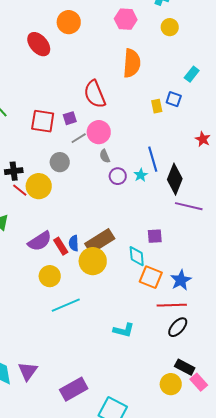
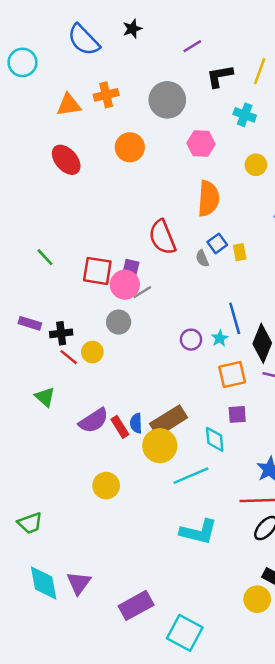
yellow circle: (170, 27) -> (256, 165), moved
red ellipse: (39, 44) -> (66, 160), moved
blue square: (174, 99) -> (217, 243), moved, turned 35
purple square: (70, 118) -> (131, 267), turned 32
pink circle: (99, 132) -> (125, 285), moved
gray semicircle: (105, 156) -> (202, 258), moved
yellow circle: (39, 186) -> (92, 352), size x0.7
yellow circle: (50, 276) -> (106, 486), moved
orange square: (151, 277) -> (232, 374), moved, turned -35
cyan line: (66, 305) -> (191, 476), moved
cyan L-shape: (124, 330) -> (198, 532), size x1.4

